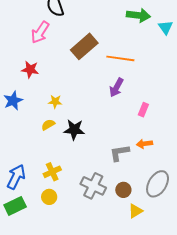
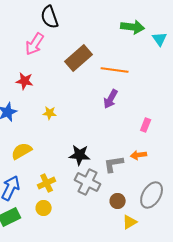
pink rectangle: (143, 110) -> (146, 125), moved
yellow semicircle: (48, 125) -> (22, 151), moved, size x1.5
black star: (74, 130) -> (80, 155), moved
gray cross: (93, 186) -> (88, 182), moved

